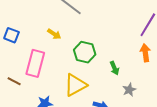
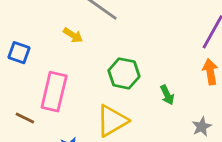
yellow arrow: (54, 34) -> (73, 35), moved
gray star: (129, 90) -> (202, 127), moved

